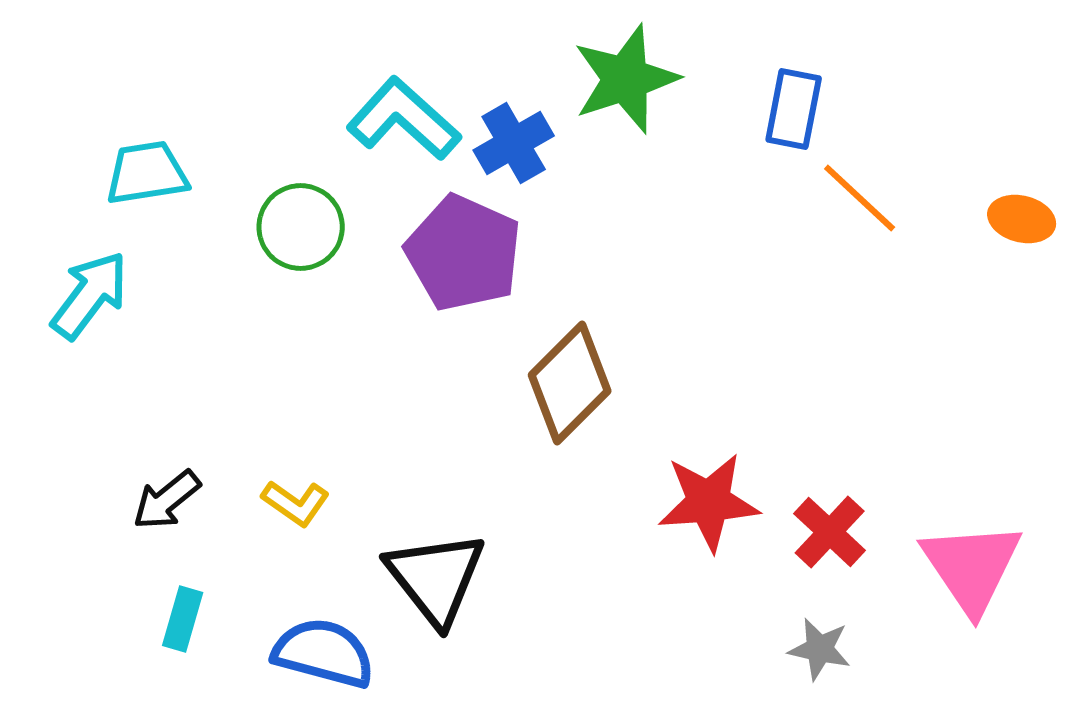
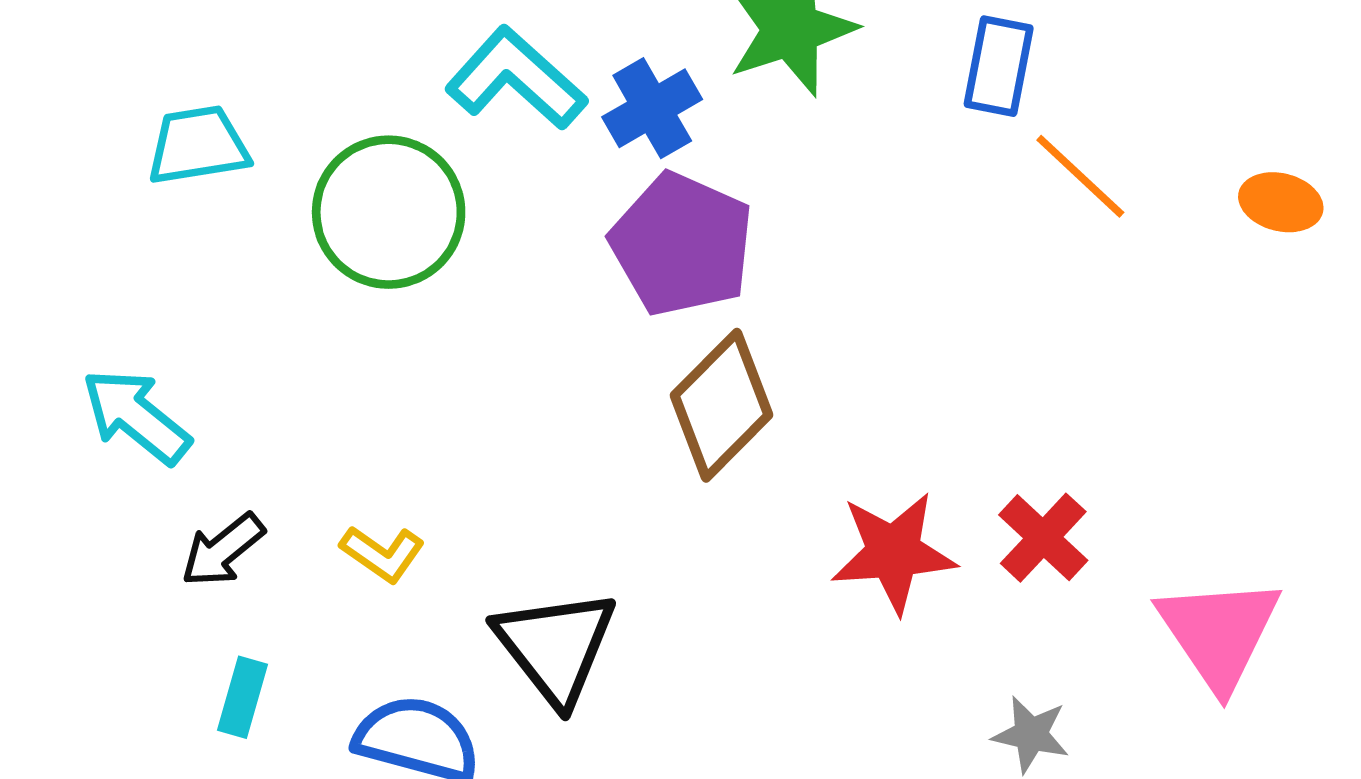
green circle: (301, 227) -> (389, 212), size x1.4
purple pentagon: (464, 253) -> (682, 244), moved
cyan arrow: (90, 295) -> (136, 416), moved, turned -88
red cross: (830, 532) -> (1043, 538), moved

